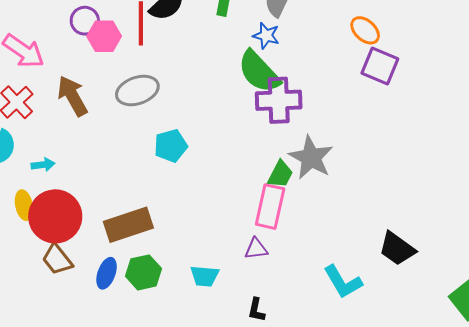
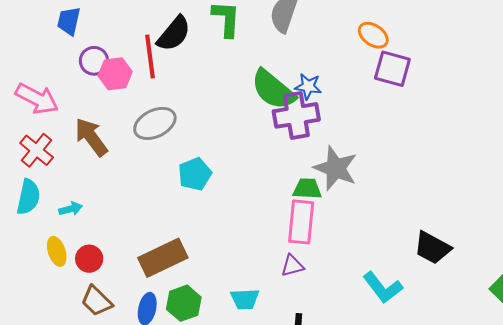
blue star: (266, 36) -> (308, 86), moved
green trapezoid: (280, 174) -> (307, 189), turned -108
red circle: (55, 216) -> (89, 259), size x0.5

